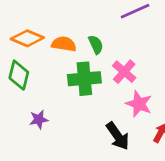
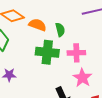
pink cross: (124, 72) -> (76, 53), turned 36

